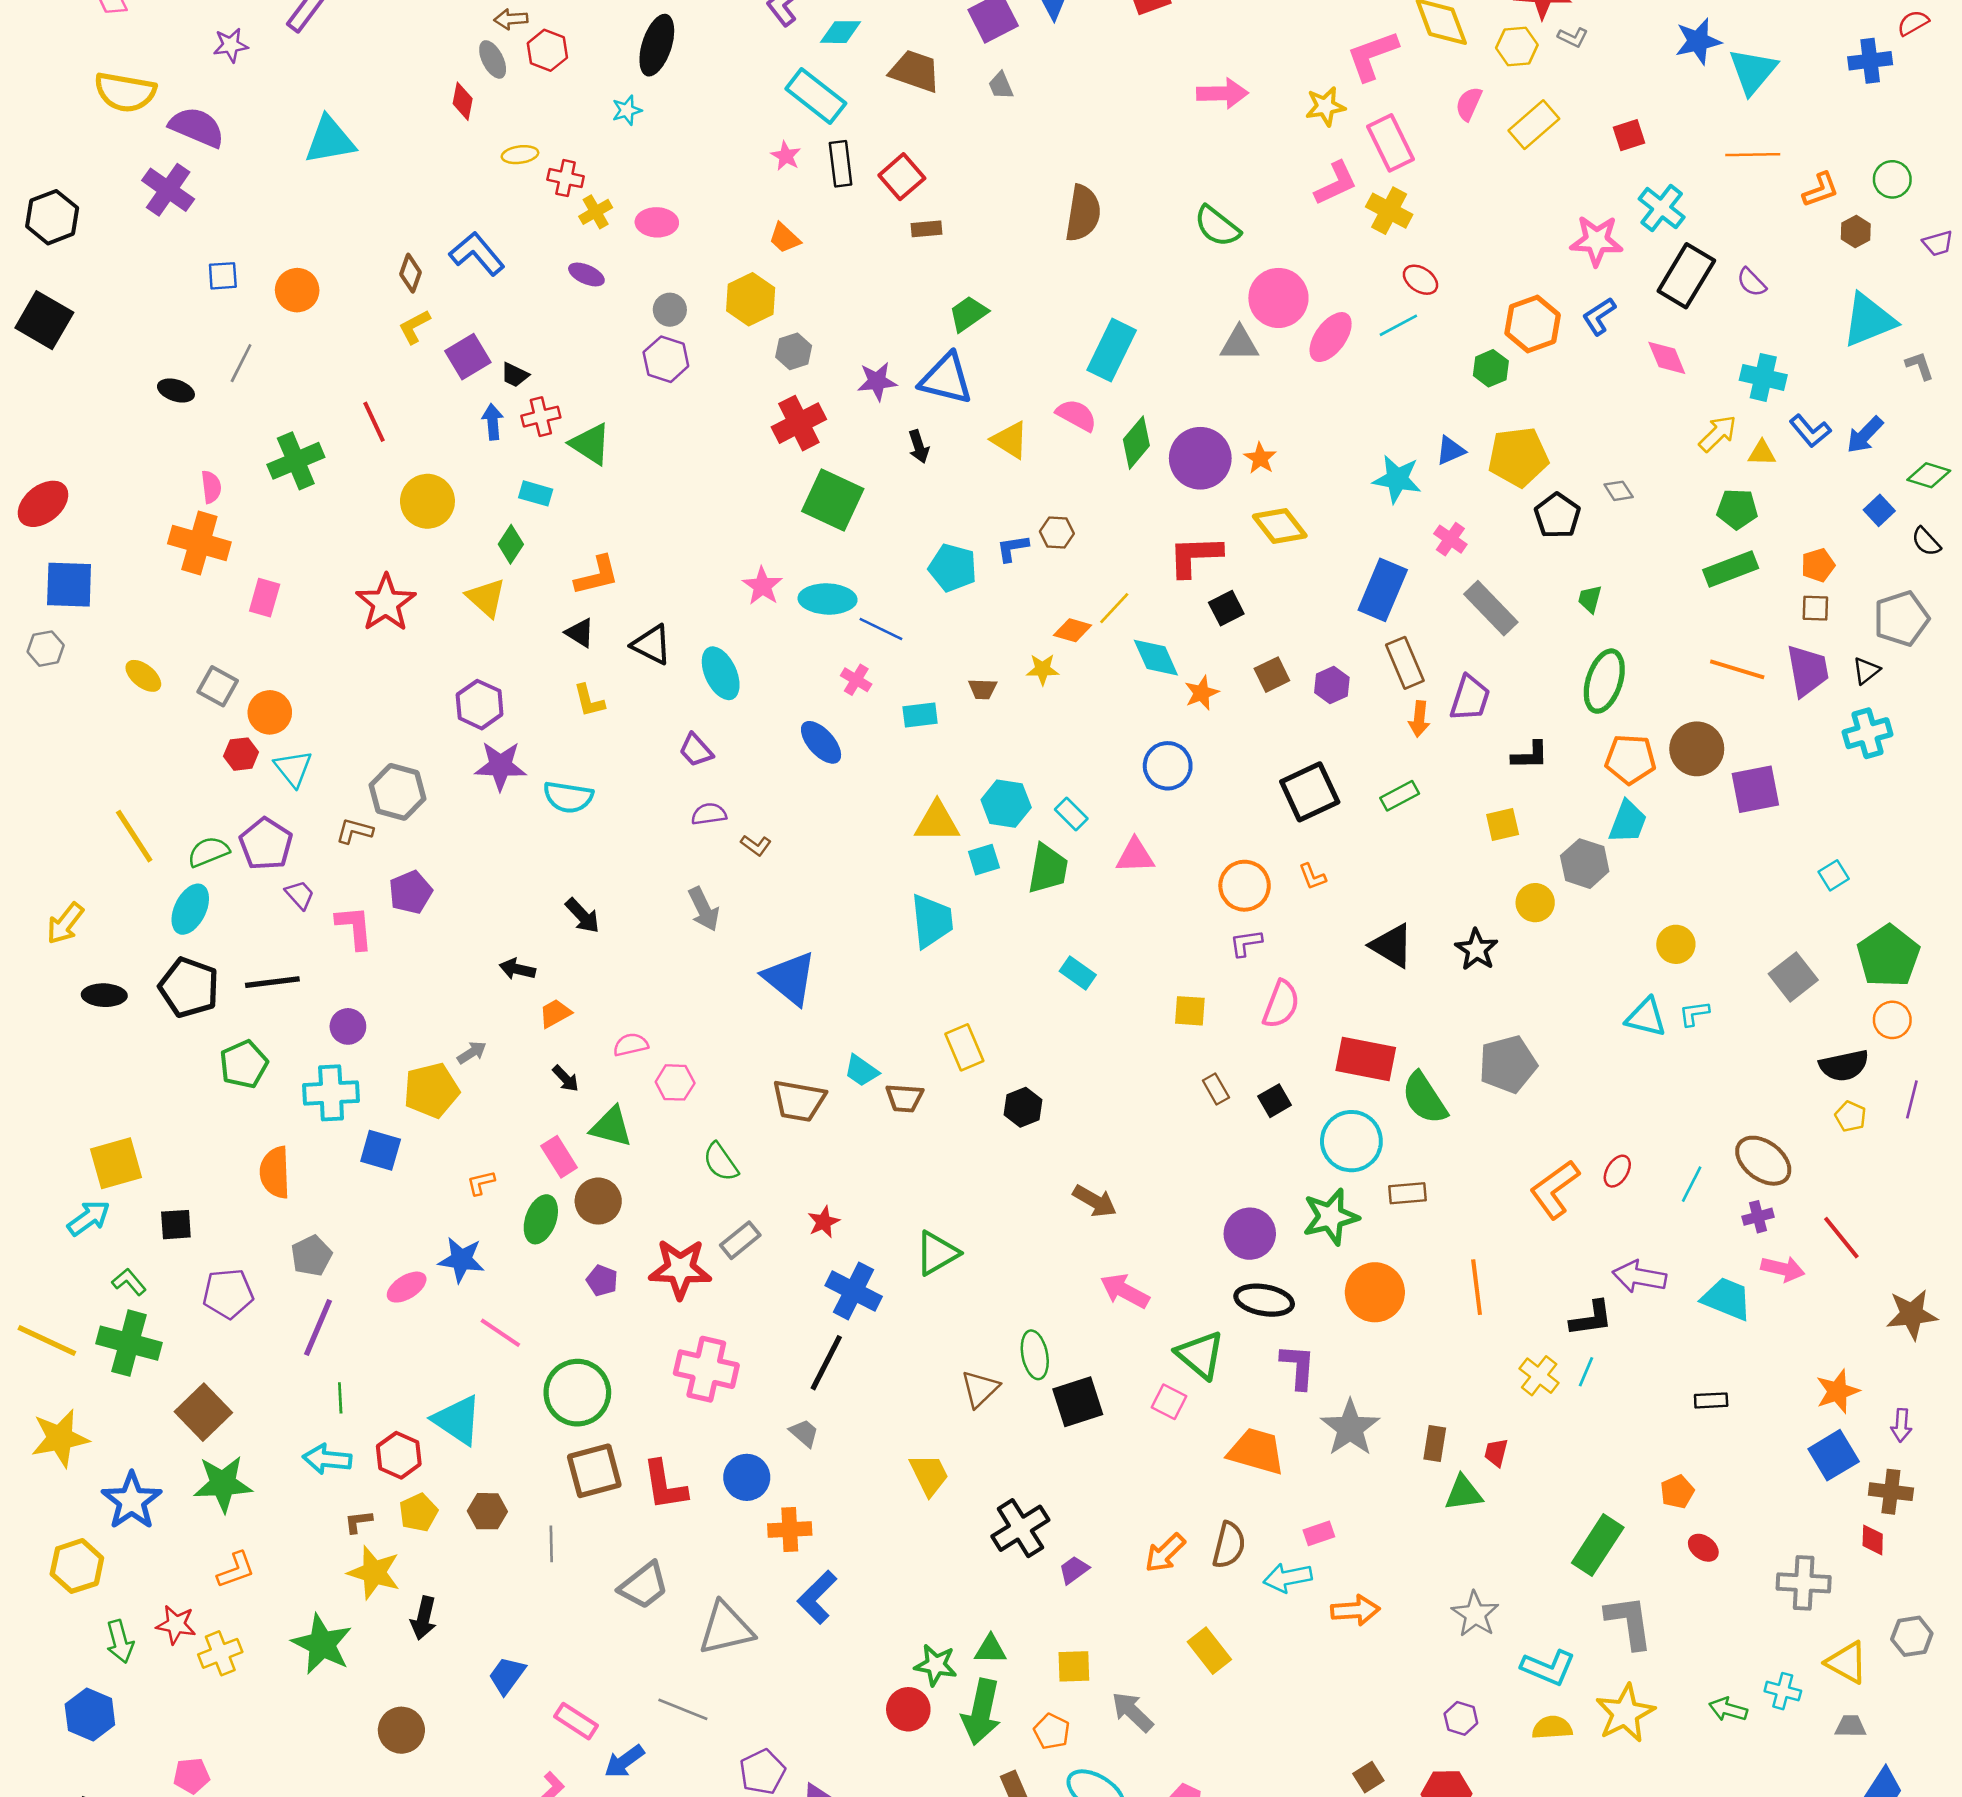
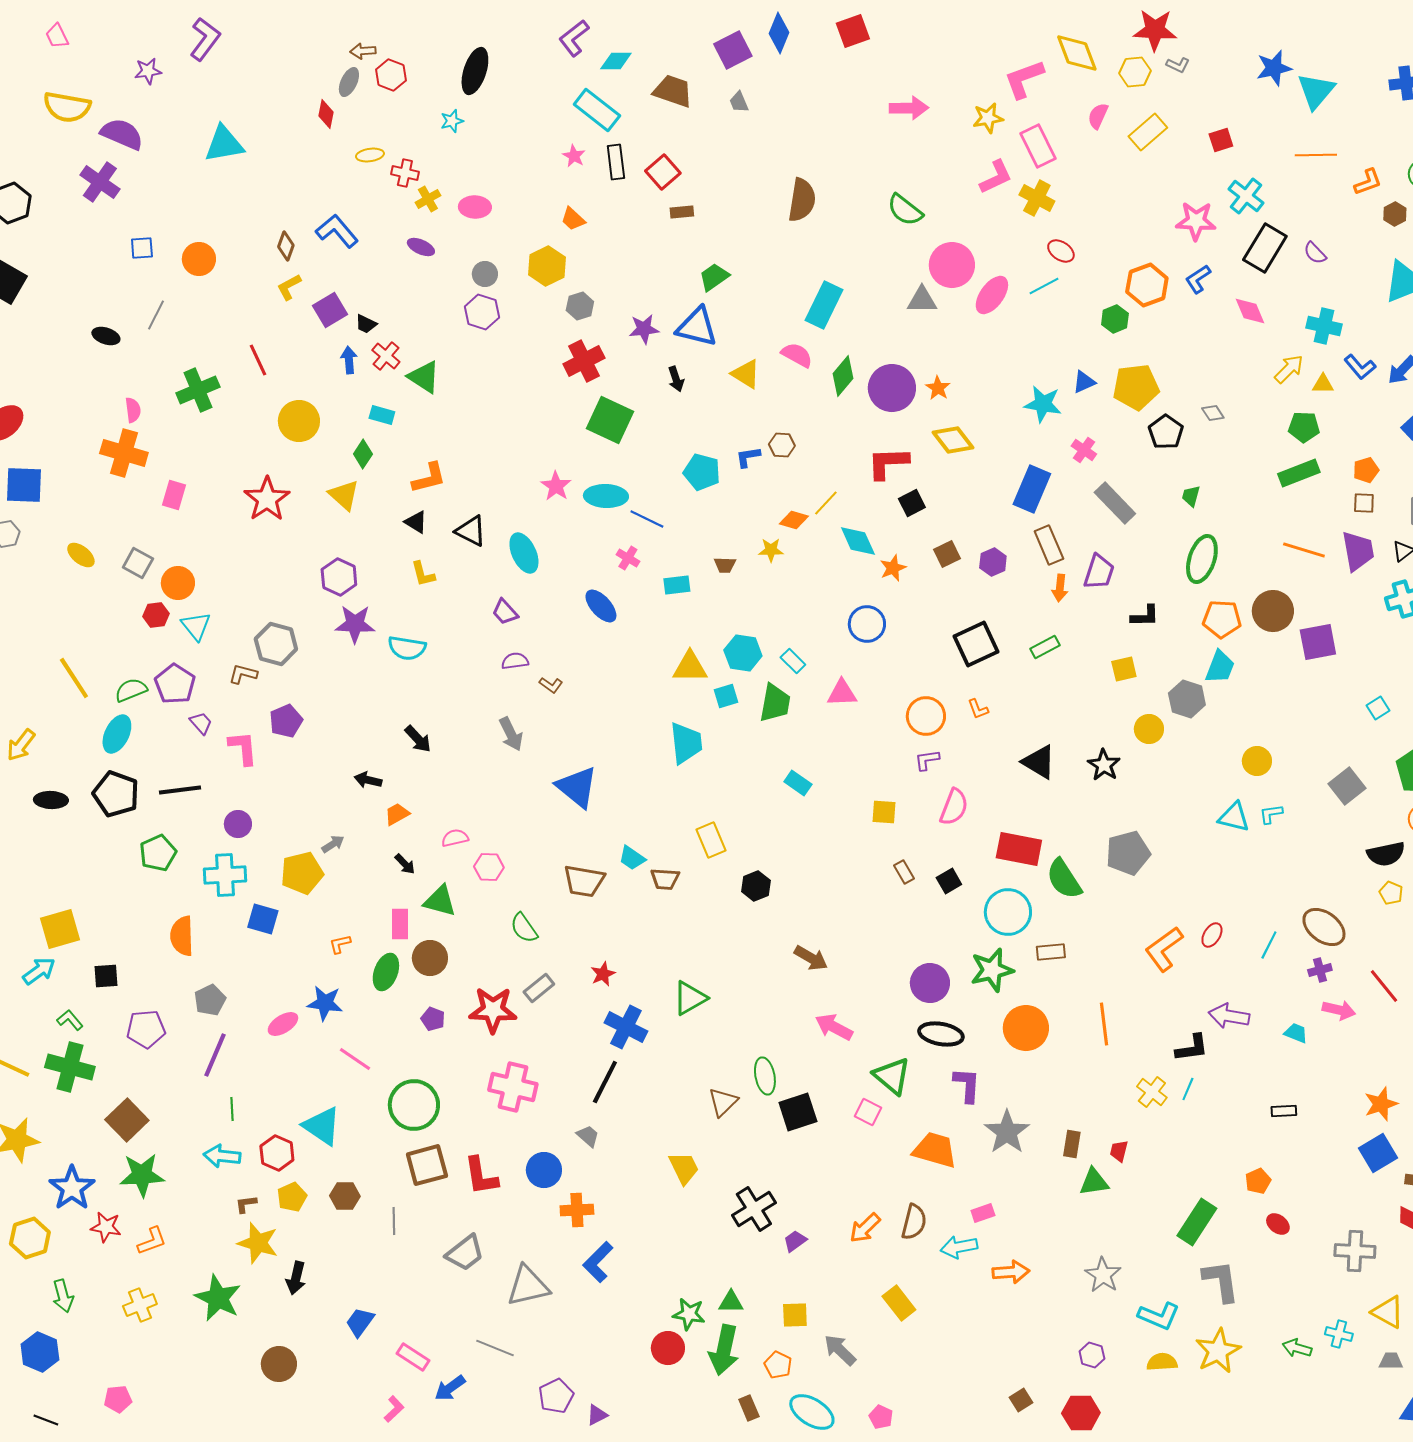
gray ellipse: (493, 59) -> (349, 82), turned 52
red cross: (541, 417) -> (386, 356), turned -36
pink rectangle: (559, 1157) -> (400, 924), turned 32
cyan trapezoid: (1727, 1299) -> (1296, 1033), size x0.6
red star: (176, 1625) -> (106, 1227), moved

